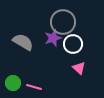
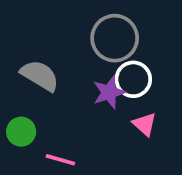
purple star: (53, 38) -> (109, 92), moved
green circle: (13, 83) -> (21, 132), moved

